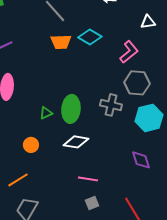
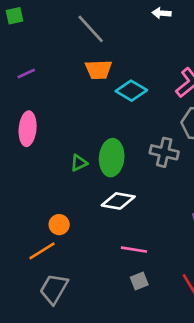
cyan diamond: (90, 37) -> (131, 91), moved
orange circle: (31, 145) -> (59, 225), moved

